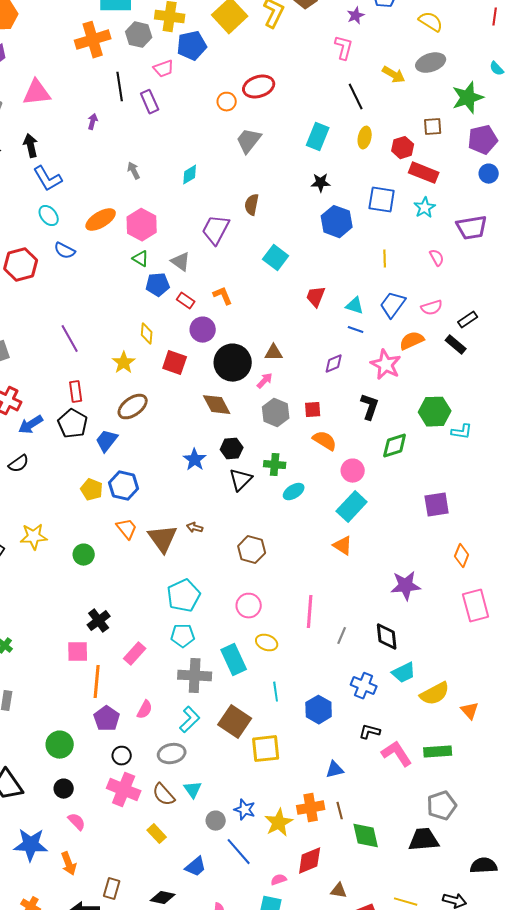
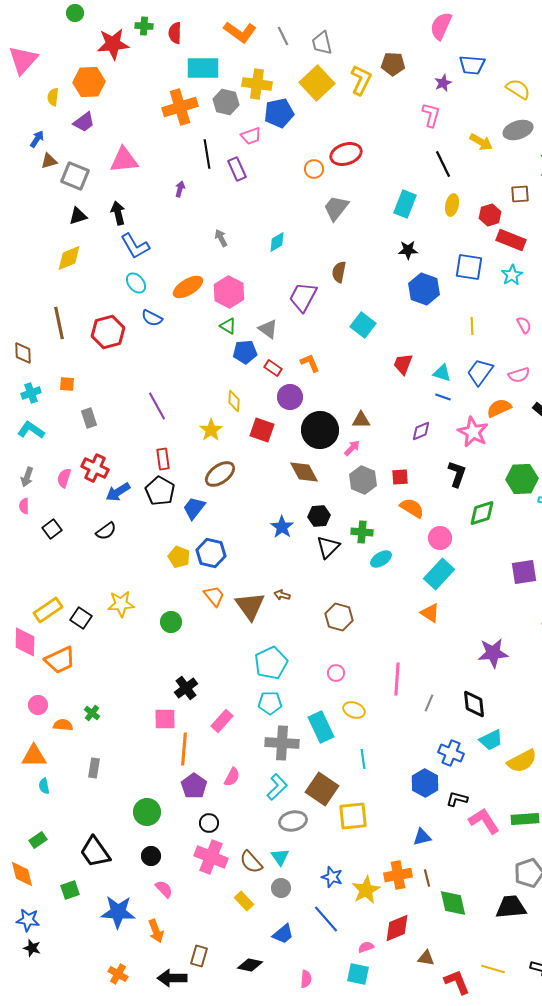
pink circle: (249, 606) -> (336, 673), size x0.7
blue hexagon: (319, 710) -> (425, 783), moved
gray ellipse: (172, 754) -> (293, 821), moved
gray circle: (216, 821) -> (281, 888), moved

